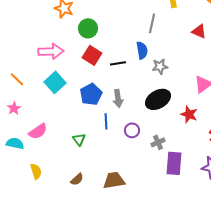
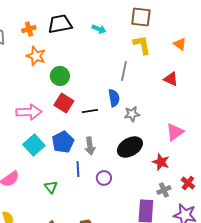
pink arrow: (51, 51) -> (29, 112), moved
cyan square: (55, 82) -> (34, 145), moved
gray cross: (158, 142) -> (164, 190), moved

